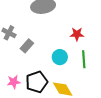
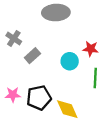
cyan circle: (60, 57) -> (70, 61), moved

